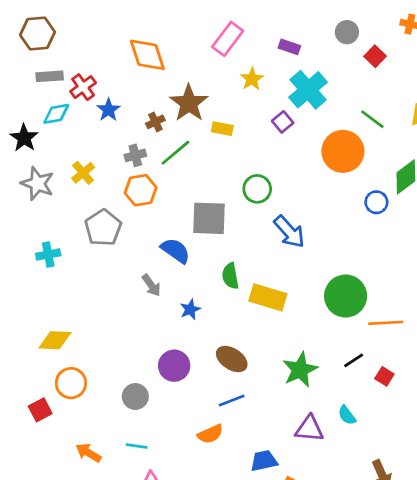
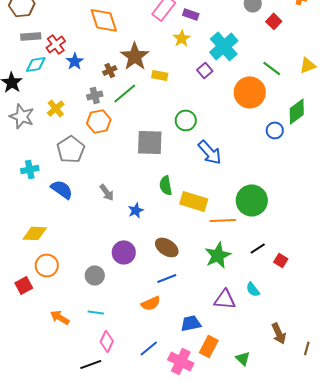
purple rectangle: (289, 47) -> (191, 14), moved
blue semicircle: (175, 250) -> (62, 189), moved
orange line: (386, 323) -> (223, 220), moved

